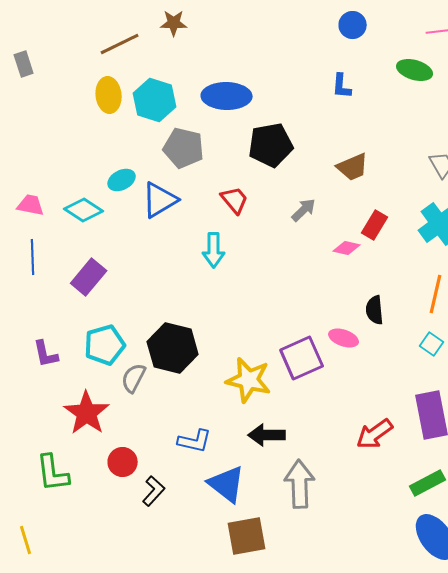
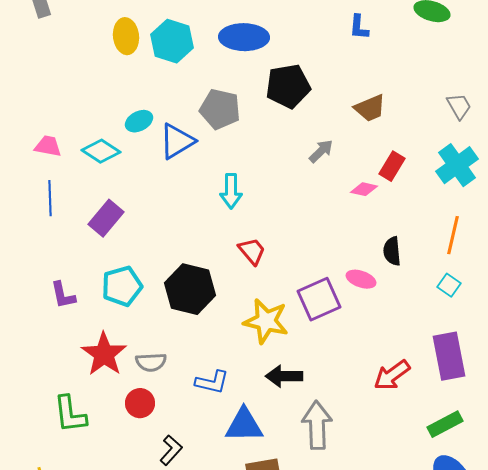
gray pentagon: (184, 148) -> (220, 109), moved
red trapezoid: (235, 200) -> (252, 251), moved
gray semicircle: (134, 378) -> (151, 362), moved, turned -120
blue triangle: (227, 484) -> (244, 425), turned -39
black L-shape: (154, 491) -> (171, 450), moved

